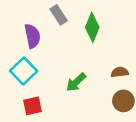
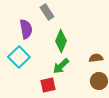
green diamond: (92, 27) -> (61, 41), moved
red square: (32, 106) -> (48, 85), moved

